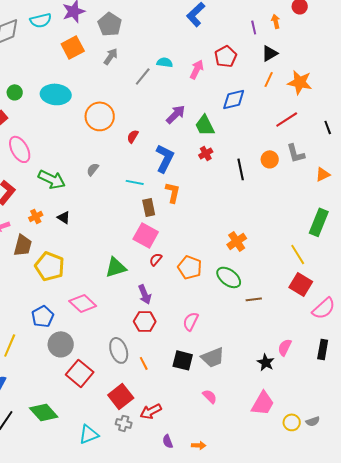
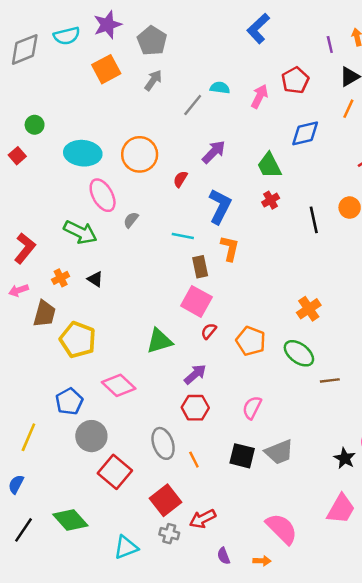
cyan ellipse: (56, 94) -> (83, 153), moved
purple arrow: (176, 114) -> (214, 152), moved
pink ellipse: (20, 149) -> (103, 195), moved
purple arrow: (145, 294) -> (195, 374), turned -108
pink semicircle: (210, 396) -> (282, 529), moved, size x1.8

